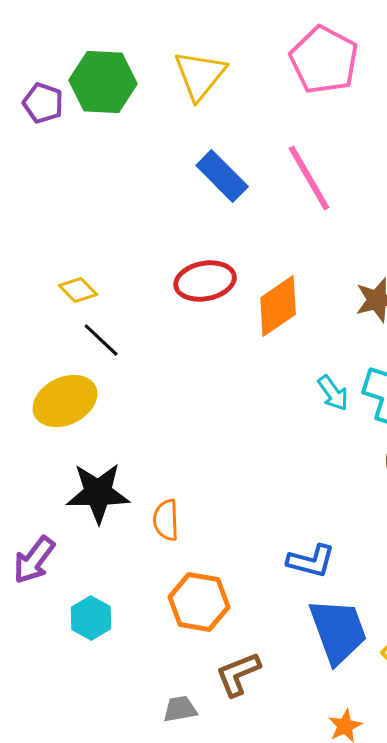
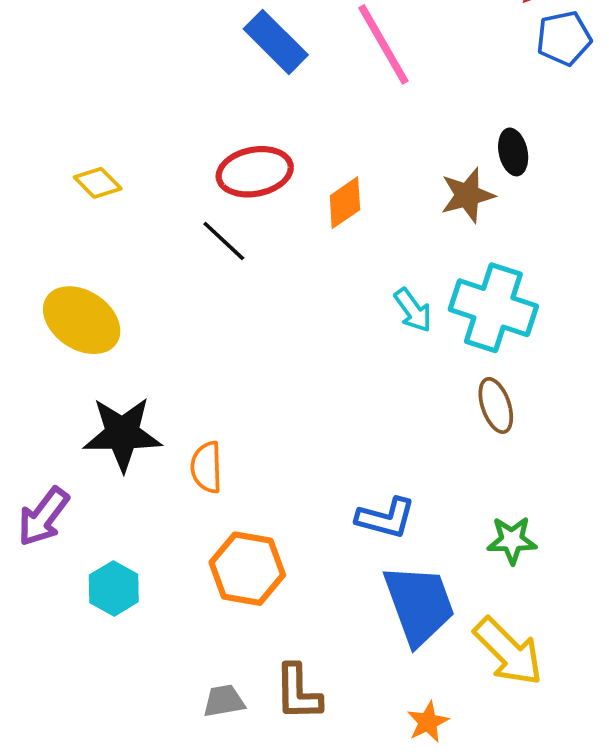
orange diamond: (278, 306) -> (345, 203), size x0.7
black line: (101, 340) -> (224, 241), moved
yellow ellipse: (65, 401) -> (82, 320), turned 60
brown L-shape: (238, 674) -> (298, 692), moved, turned -69

